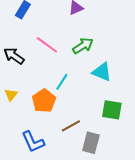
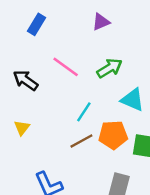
orange pentagon: (44, 101) -> (113, 135), moved, turned 30
brown line: (71, 126) -> (81, 141), moved

